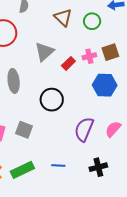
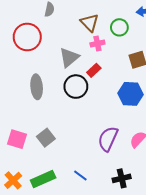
pink cross: (89, 56) -> (97, 44), moved
black circle: (52, 100) -> (76, 87), moved
gray square: (24, 130) -> (46, 138), turned 30
blue line: (58, 166) -> (80, 176), turned 32

